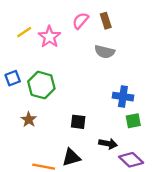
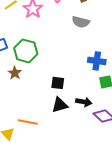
brown star: (29, 120) -> (15, 73), moved
black triangle: (71, 157) -> (60, 105), moved

